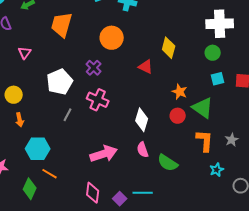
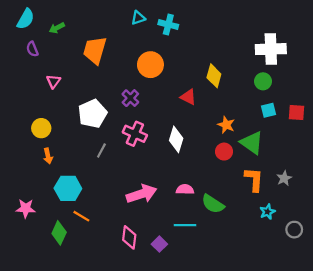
white diamond: (142, 120) -> (176, 139), moved
pink semicircle: (143, 150) -> (185, 189), turned 112
cyan line: (143, 193) -> (185, 225), moved

